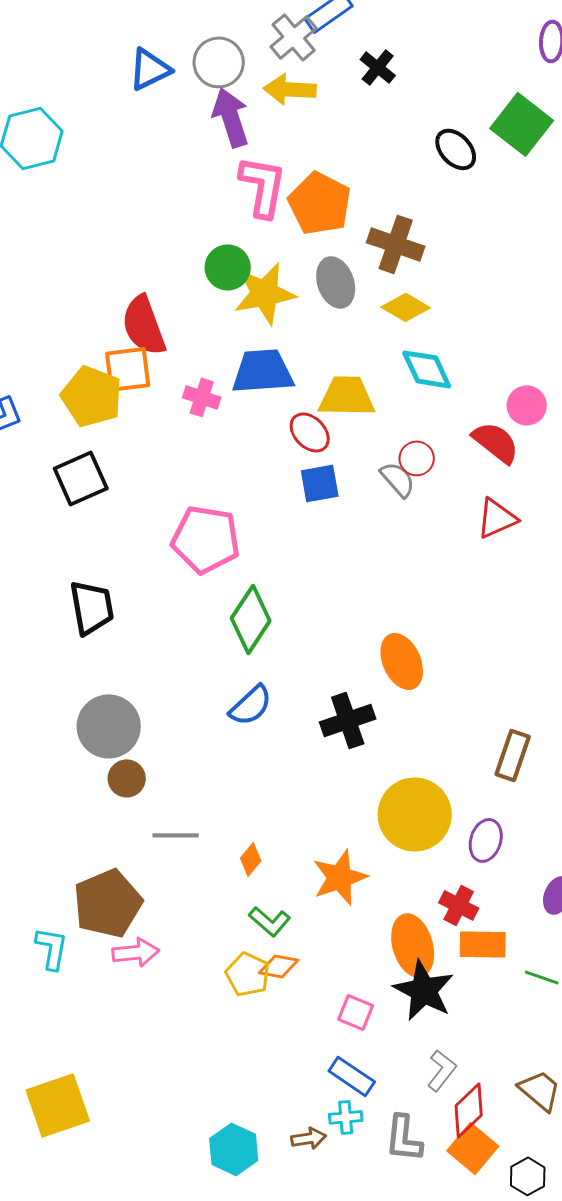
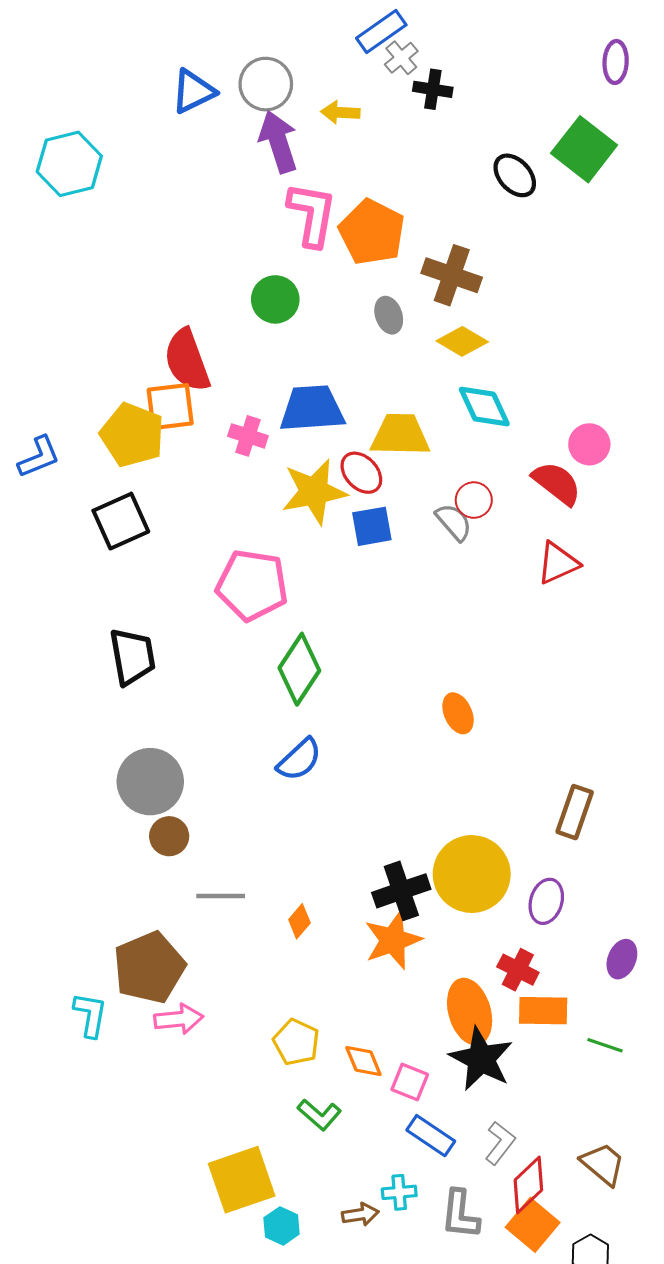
gray cross: (294, 37) -> (401, 58), moved, size x0.7
black cross: (378, 67) -> (433, 89), turned -30
yellow arrow: (290, 89) -> (340, 112), size x0.7
gray ellipse: (336, 282) -> (389, 315), size x0.7
yellow star: (265, 293) -> (314, 492), moved
orange ellipse: (402, 661) -> (458, 713), size x0.7
black cross: (348, 720) -> (401, 891), moved
green L-shape: (270, 921) -> (319, 1115), moved
orange diamond: (279, 966) -> (363, 1061), moved, turned 57
blue rectangle: (352, 1076) -> (431, 1136), moved
yellow square: (58, 1105) -> (242, 1180), moved
cyan hexagon: (234, 1149) -> (282, 1226), size x0.7

